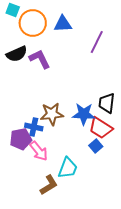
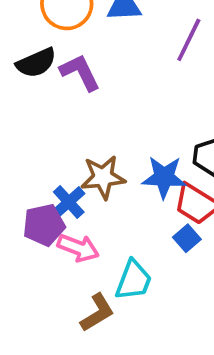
blue cross: (34, 127) -> (69, 202), turned 36
pink arrow: (39, 151) -> (78, 248), turned -30

